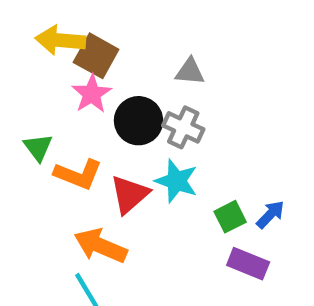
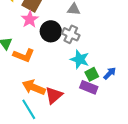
cyan star: (177, 181) -> (80, 59), moved
red triangle: (130, 194) -> (54, 95), moved
purple rectangle: (248, 264) -> (89, 87), moved

